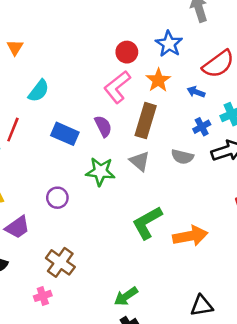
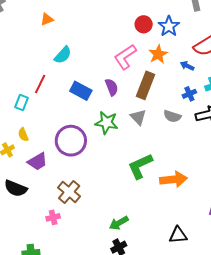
orange triangle: (15, 47) -> (47, 19), turned 32
red circle: (127, 52) -> (144, 24), moved
purple circle: (57, 198) -> (71, 141), size x1.8

